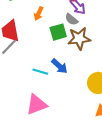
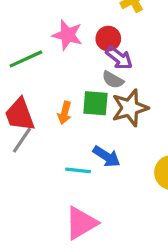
orange arrow: (39, 14) -> (65, 113), moved
green square: (58, 32) -> (95, 103), turned 30

